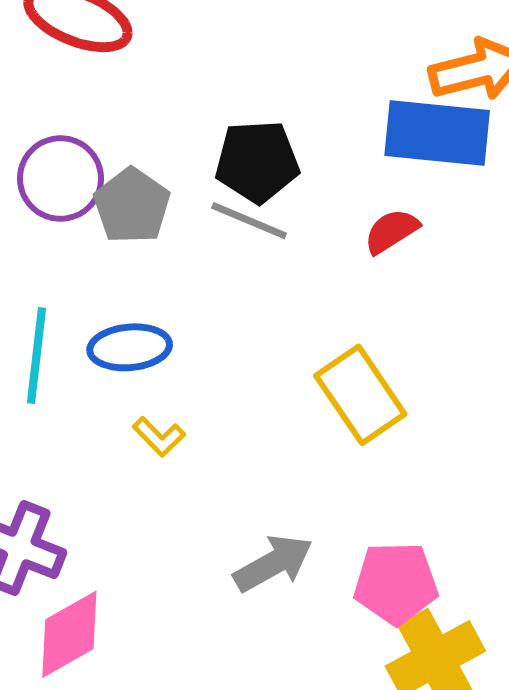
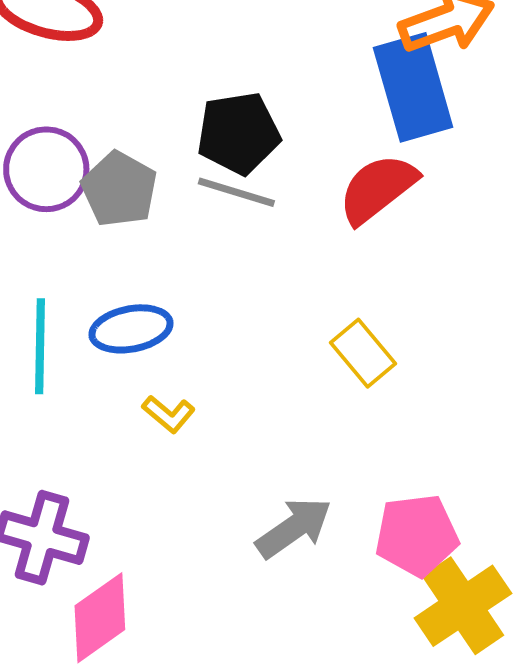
blue rectangle: (437, 133) -> (413, 87), turned 74
red semicircle: (391, 231) -> (378, 189), size x1.5
yellow rectangle: (360, 395) -> (363, 353), size x0.7

